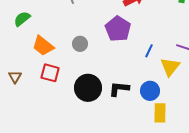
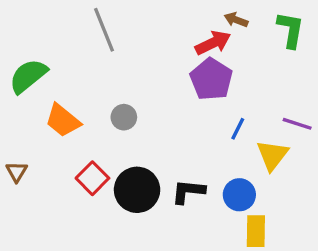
green semicircle: (22, 19) -> (28, 76), size x1.4
purple pentagon: (118, 29) -> (211, 79), moved
red square: (50, 73) -> (92, 178), moved, turned 30

